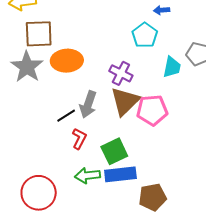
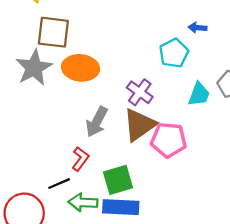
black line: (66, 116) -> (59, 184), moved

